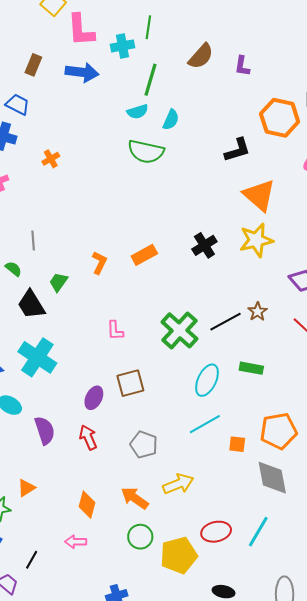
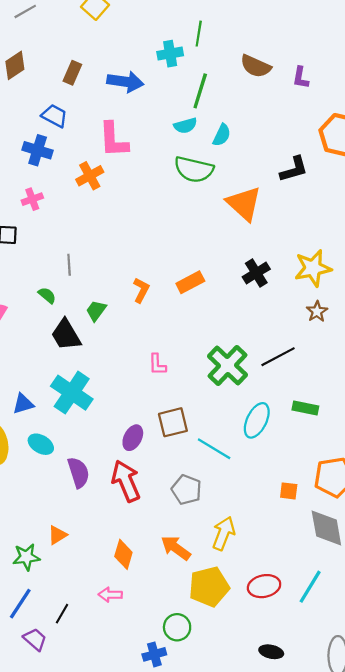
pink L-shape: (81, 30) -> (113, 140), moved
brown semicircle: (201, 56) -> (256, 66), turned 72
orange cross: (51, 159) -> (90, 176), size x1.4
orange triangle: (259, 195) -> (244, 203), moved
brown star: (258, 312) -> (317, 311), moved
cyan line: (205, 424) -> (214, 449), moved, turned 60
red arrow: (88, 437) -> (126, 481), size x1.5
yellow arrow: (178, 484) -> (224, 533), turned -48
green circle: (140, 537) -> (177, 627), moved
yellow pentagon: (179, 555) -> (209, 587), moved

